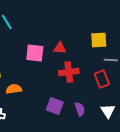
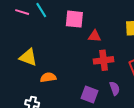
pink square: (35, 53) -> (74, 19), moved
purple semicircle: (80, 109) -> (115, 88), moved

